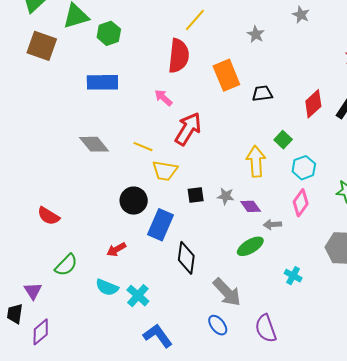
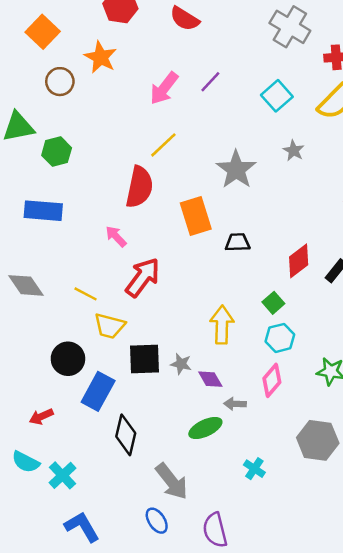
gray star: (256, 34) -> (236, 169), size x1.8
green square: (283, 140) -> (273, 303), moved
black square: (196, 195) -> (144, 359), size x1.6

